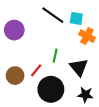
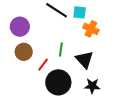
brown circle: (15, 76) -> (24, 52), moved

